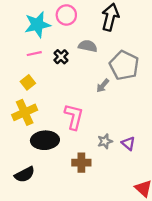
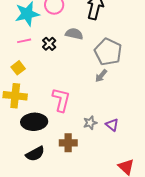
gray arrow: (103, 86) -> (101, 76), moved
yellow cross: (25, 112) -> (15, 96), turned 30
black semicircle: (25, 174) -> (35, 154), moved

